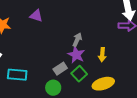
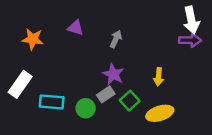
gray arrow: (77, 40) -> (116, 39), moved
purple star: (76, 55) -> (113, 74), moved
green circle: (53, 88) -> (86, 108), moved

